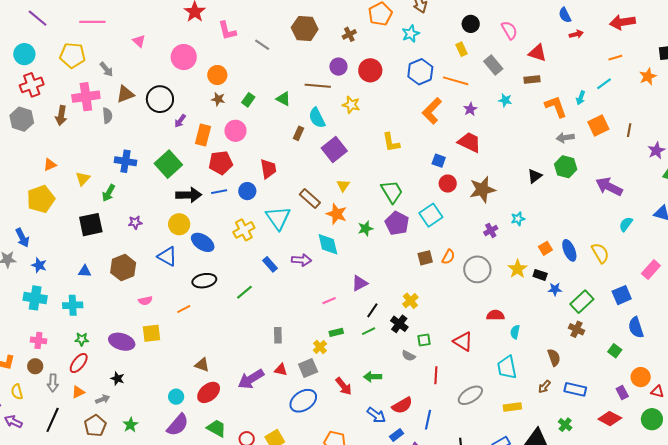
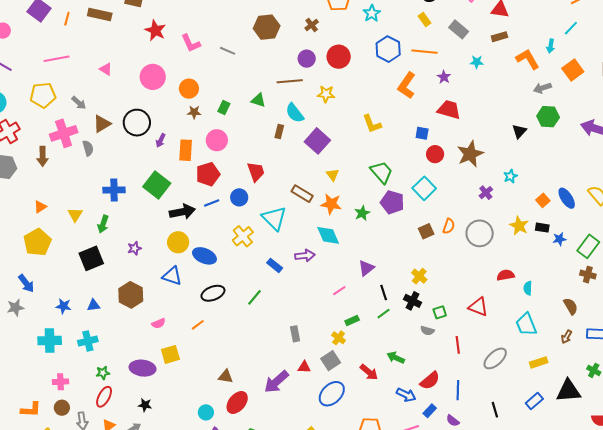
blue star: (39, 265) -> (63, 306), moved
black line: (372, 310) -> (384, 292), turned -42
green arrow: (373, 377) -> (396, 358), turned 36

